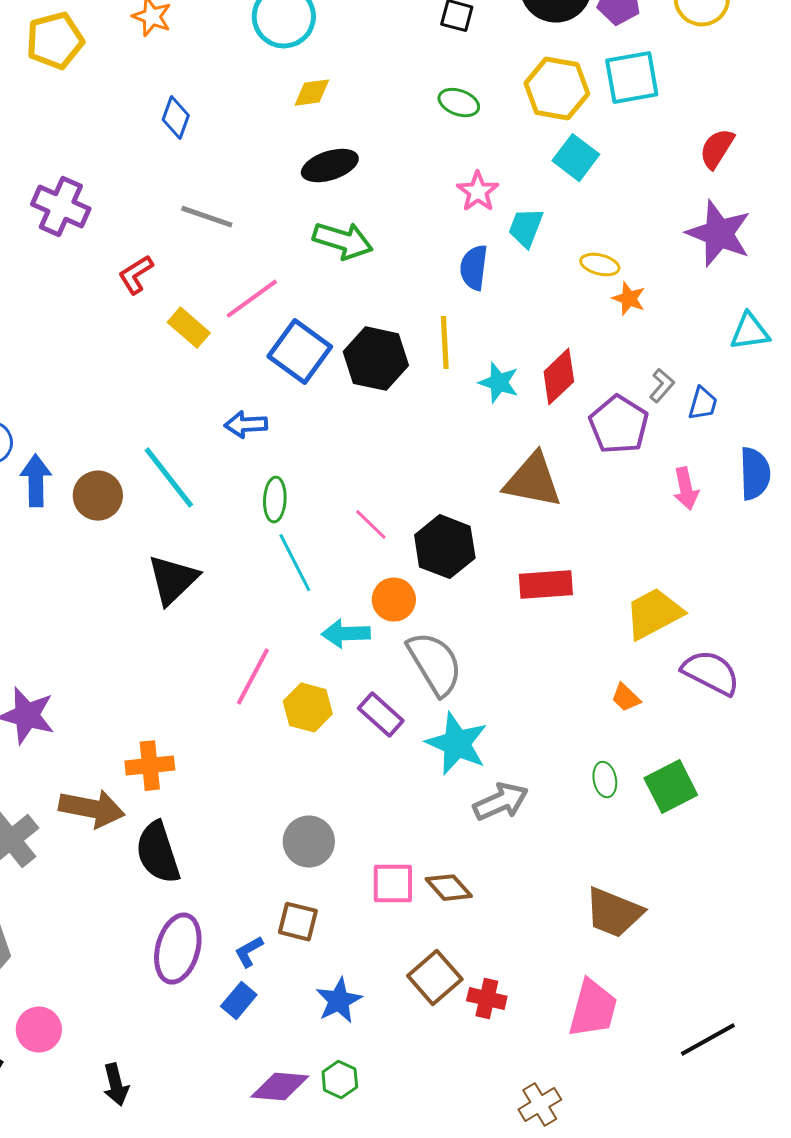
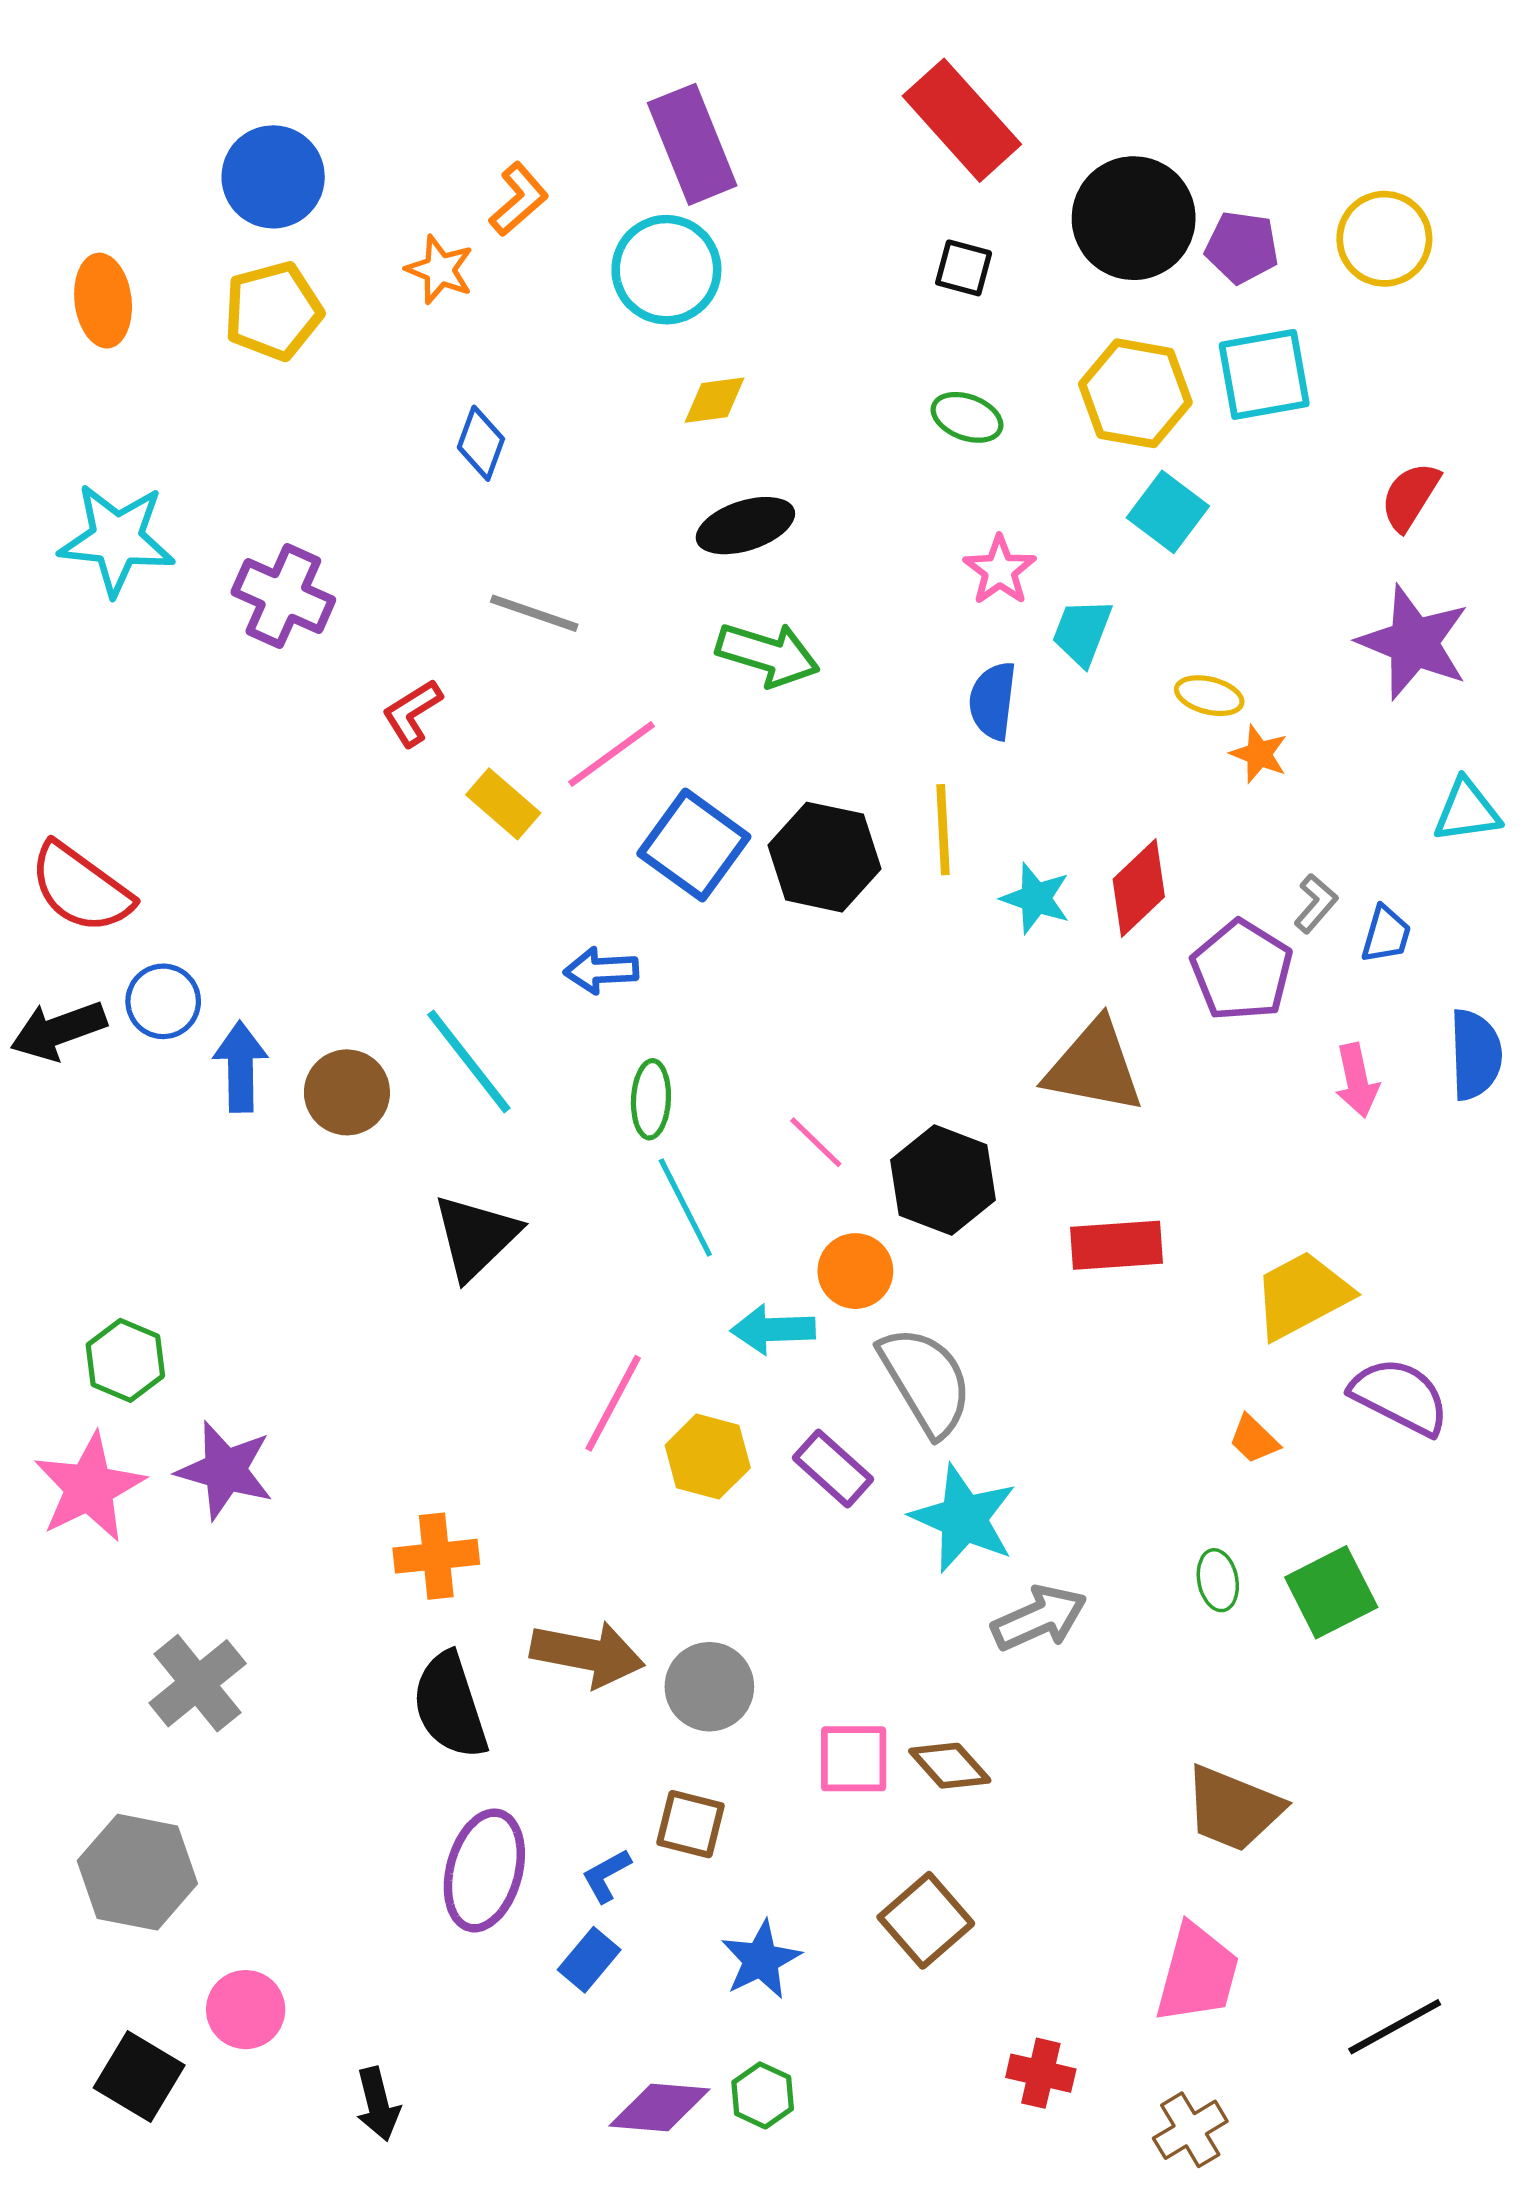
brown arrow: (92, 809) -> (587, 1654), moved
red cross: (487, 999) -> (1041, 2073), moved
brown cross: (540, 1105) -> (1190, 2130), moved

